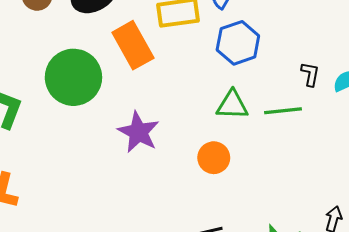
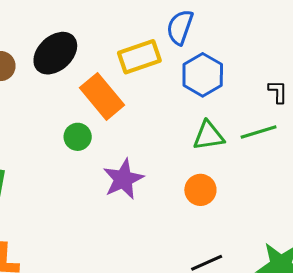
green circle: (73, 77) -> (78, 137), moved, size x0.5
purple star: (138, 132) -> (123, 179), turned 30

